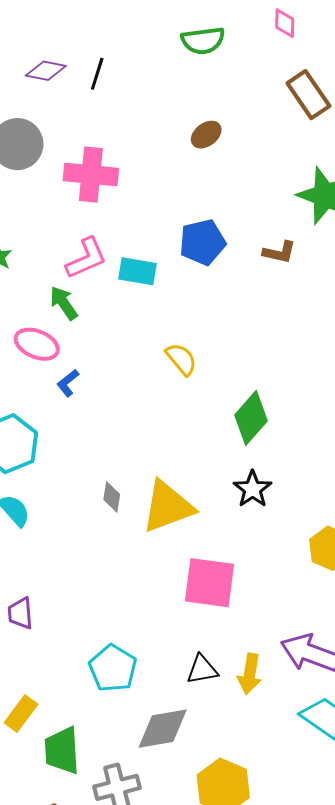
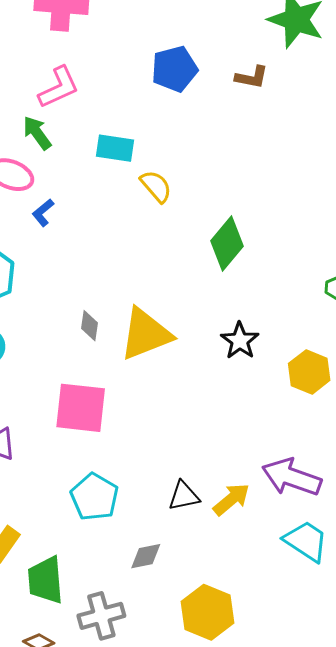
cyan rectangle: (137, 271) -> (115, 148), moved
black star: (253, 489) -> (240, 341), moved
pink square: (210, 583) -> (81, 408), moved
yellow arrow: (250, 674) -> (231, 499), turned -138
gray diamond: (163, 729) -> (146, 556), size x0.6

